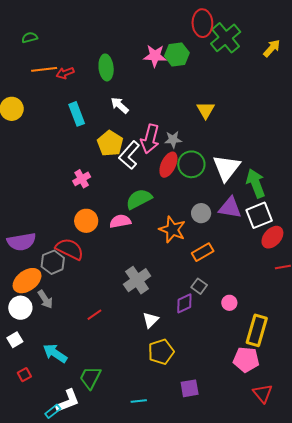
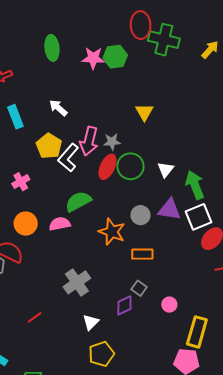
green cross: (226, 38) -> (164, 40), turned -36
green ellipse: (106, 67) -> (52, 48), moved
white triangle: (226, 168) -> (166, 170), size x0.6
orange rectangle: (203, 252) -> (142, 254), turned 30

